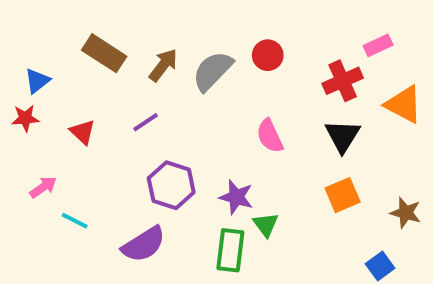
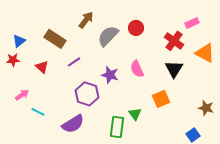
brown rectangle: (104, 53) -> (55, 39), moved
brown arrow: (163, 65) -> (86, 20), moved
red cross: (343, 81) -> (174, 41), turned -30
orange square: (343, 195) -> (161, 99), moved
purple star: (236, 197) -> (110, 75), moved

